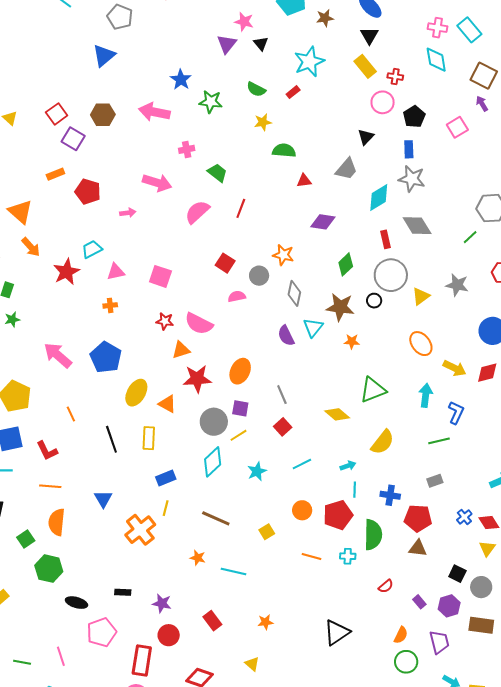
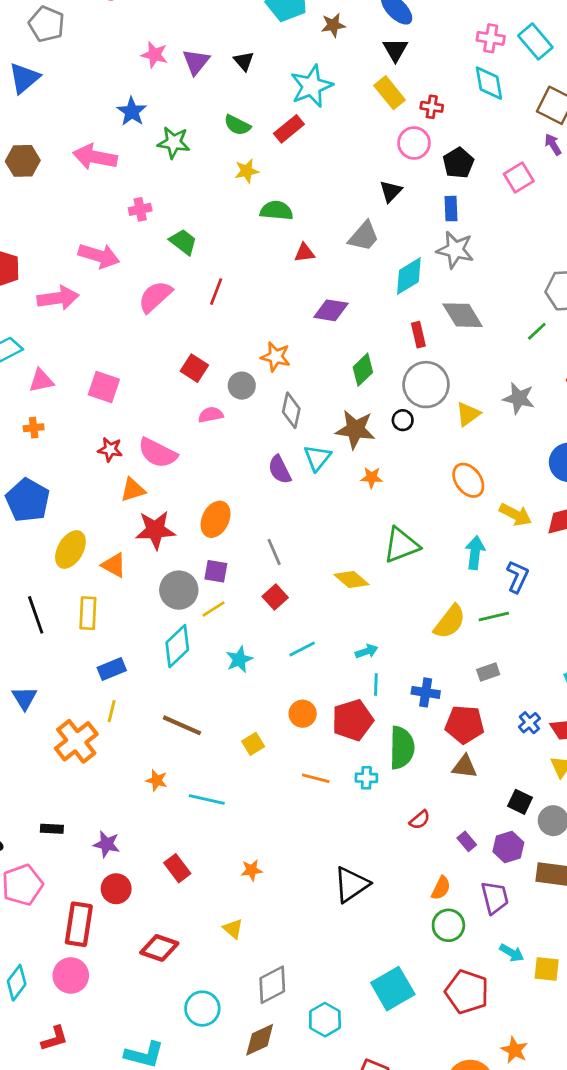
pink star: (244, 22) -> (154, 55), moved
red rectangle: (293, 92) -> (289, 129), size x1.5
pink arrow: (128, 213) -> (58, 298), size x1.8
yellow semicircle: (383, 442) -> (450, 622), moved

